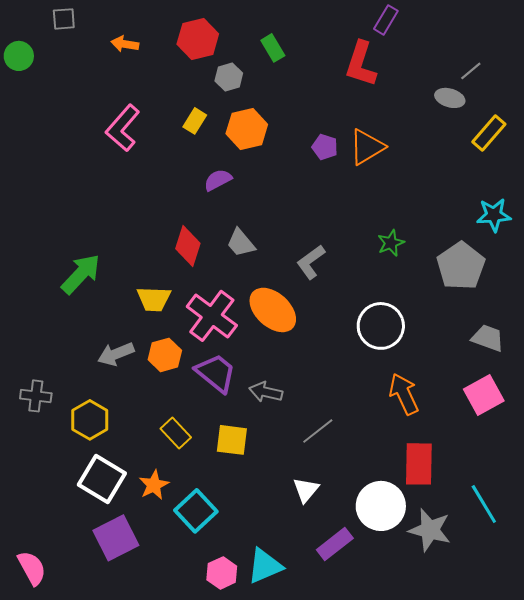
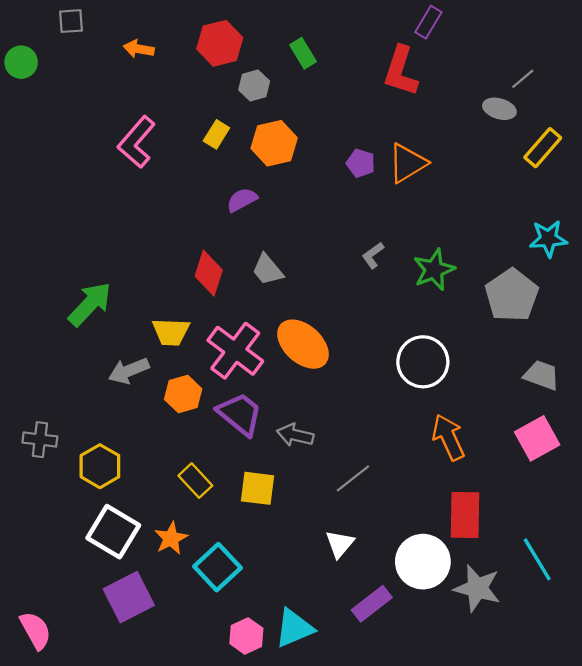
green star: (391, 243) -> (434, 270), size x1.4
gray L-shape: (311, 262) -> (373, 255), moved, size x0.7
gray arrow: (116, 354) -> (129, 371), moved

